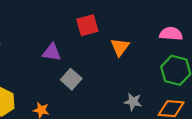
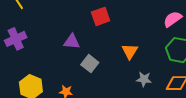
pink semicircle: (171, 34) -> (173, 19), turned -36
orange triangle: (120, 47) -> (130, 51), moved

